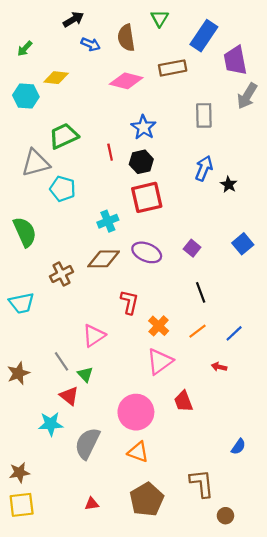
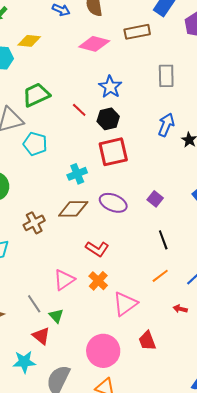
red line: (110, 152) -> (79, 110), turned -35
red L-shape: (129, 302) -> (97, 249), turned 110
orange cross: (159, 326) -> (98, 281), moved

